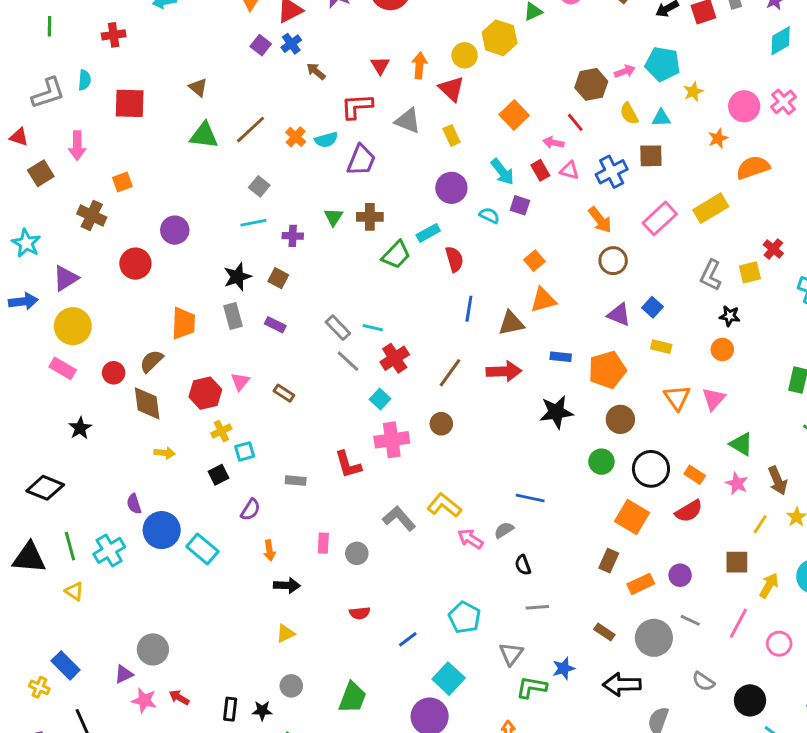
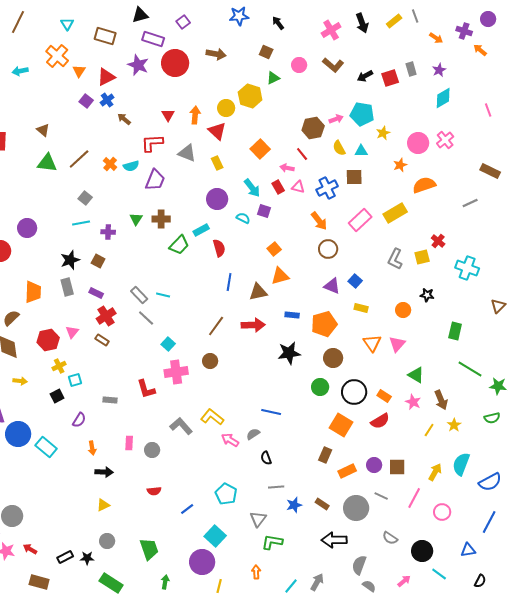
black star: (730, 316) -> (427, 295), moved
red cross: (395, 358) -> (106, 316), moved
brown square: (737, 562) -> (397, 467), moved
blue star: (564, 668) -> (294, 505), moved
green trapezoid: (352, 698) -> (149, 549), turned -40
black rectangle: (230, 709) -> (65, 557), turned 56

